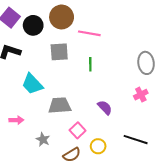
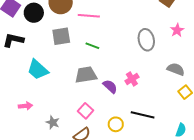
green line: (90, 64) -> (92, 46), turned -64
pink cross: (141, 95) -> (132, 79), moved
gray trapezoid: (60, 105) -> (86, 75), moved
yellow circle: (98, 146) -> (116, 124), moved

